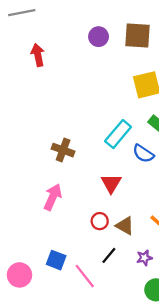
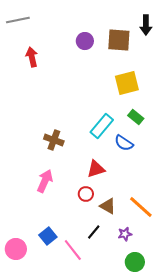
red triangle: (111, 183) -> (96, 169), turned 42
red circle: (100, 221) -> (86, 194), moved
blue square: (56, 260) -> (48, 236), turned 30

